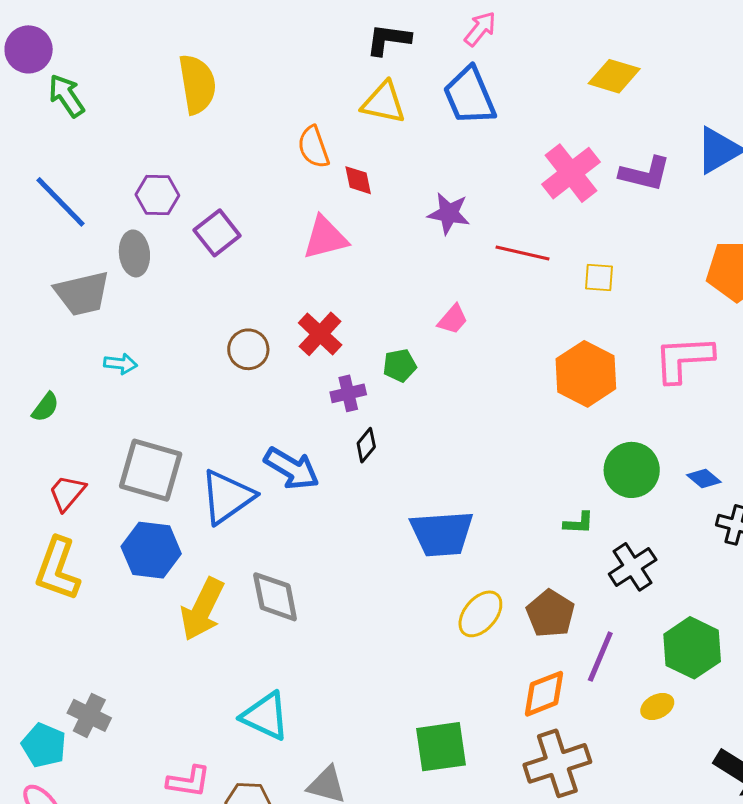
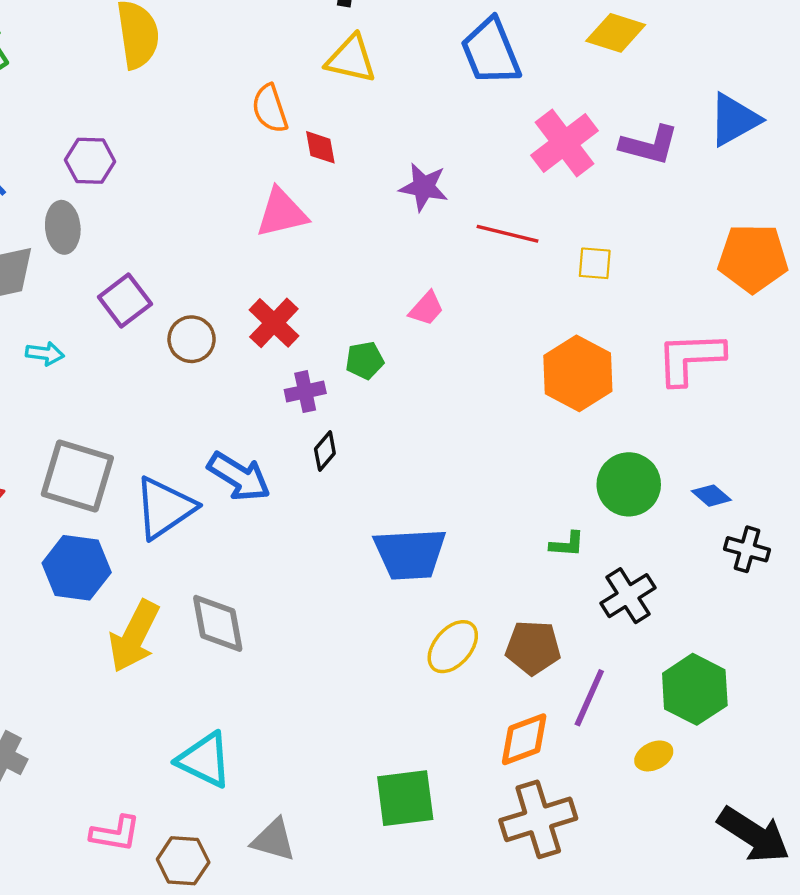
blue trapezoid: (469, 96) -> (491, 52), moved
purple square: (217, 233) -> (125, 300), moved
brown pentagon: (550, 614) -> (533, 647), turned -30

